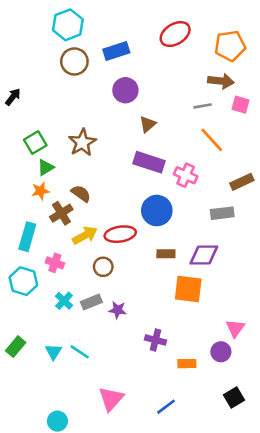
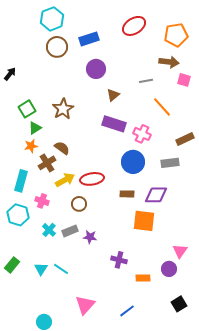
gray line: (203, 106) -> (146, 81), moved
blue circle: (157, 211) -> (133, 162), moved

